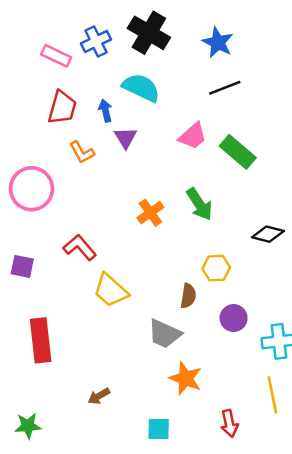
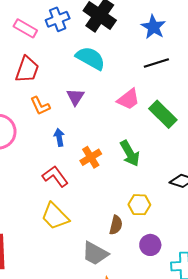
blue arrow: (105, 111) -> (59, 137), moved
red L-shape: (80, 247) -> (55, 176), moved

